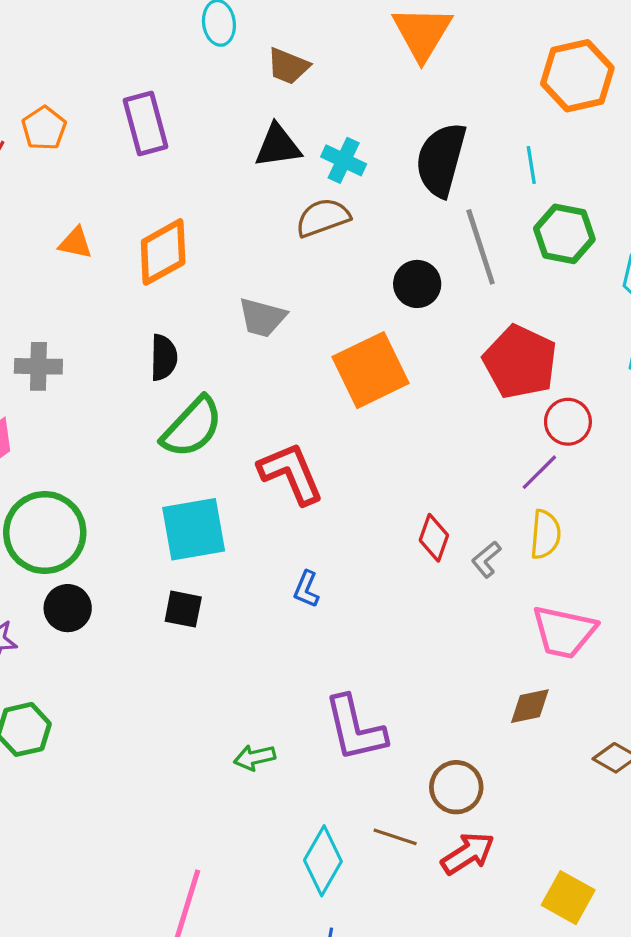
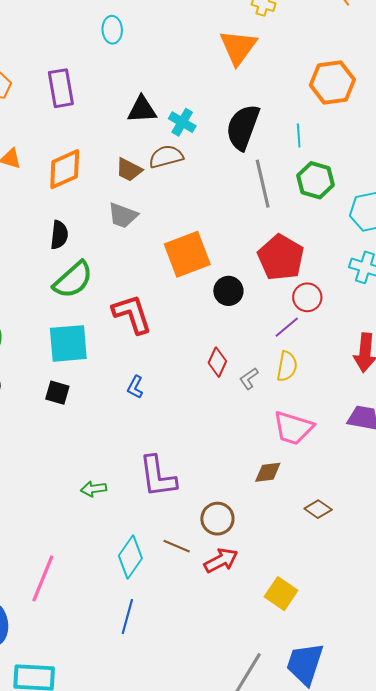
brown trapezoid: (288, 66) -> (129, 170), moved
black circle: (417, 284) -> (228, 291), moved

